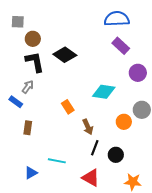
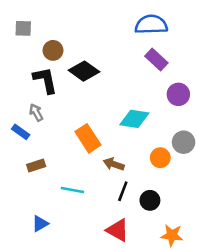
brown circle: (33, 39) -> (53, 50), moved
gray arrow: (28, 87) -> (36, 112), turned -64
orange rectangle: (68, 107) -> (88, 138), size x1.5
brown arrow: (88, 127) -> (114, 164), turned 133
brown rectangle: (28, 128) -> (36, 165), turned 64
cyan line: (57, 161) -> (72, 190), moved

